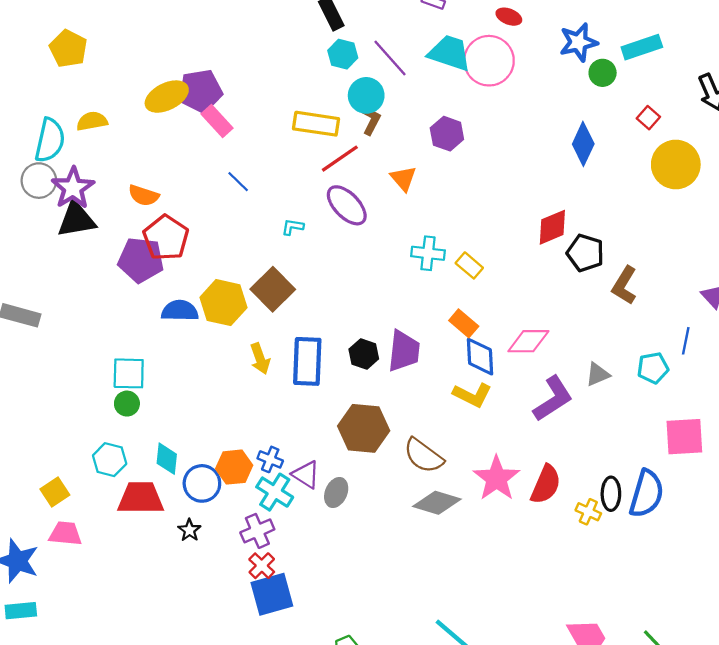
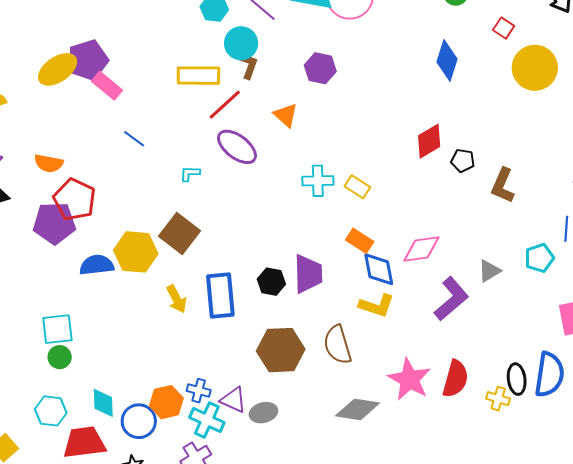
black pentagon: (585, 253) -> (463, 161), size x0.7
brown semicircle: (423, 456) -> (337, 345), moved, turned 45
gray ellipse: (336, 492) -> (263, 413), turned 60

